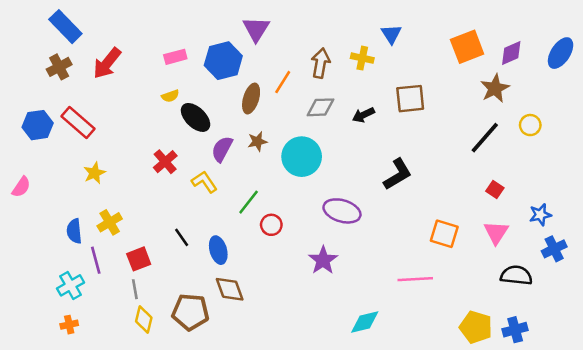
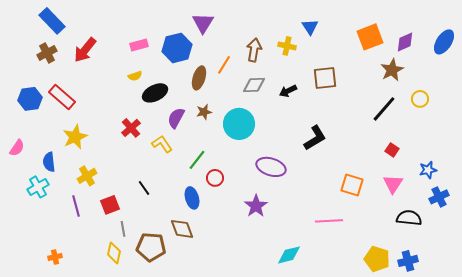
black ellipse: (196, 117) -> (155, 93), turned -70
yellow star: (94, 173) -> (75, 137), size x1.4
blue semicircle: (74, 231) -> (49, 162), moved
blue ellipse: (218, 250) -> (192, 198), moved
cyan cross: (70, 285) -> (38, 187), moved
gray line: (135, 289) -> (123, 229), moved

